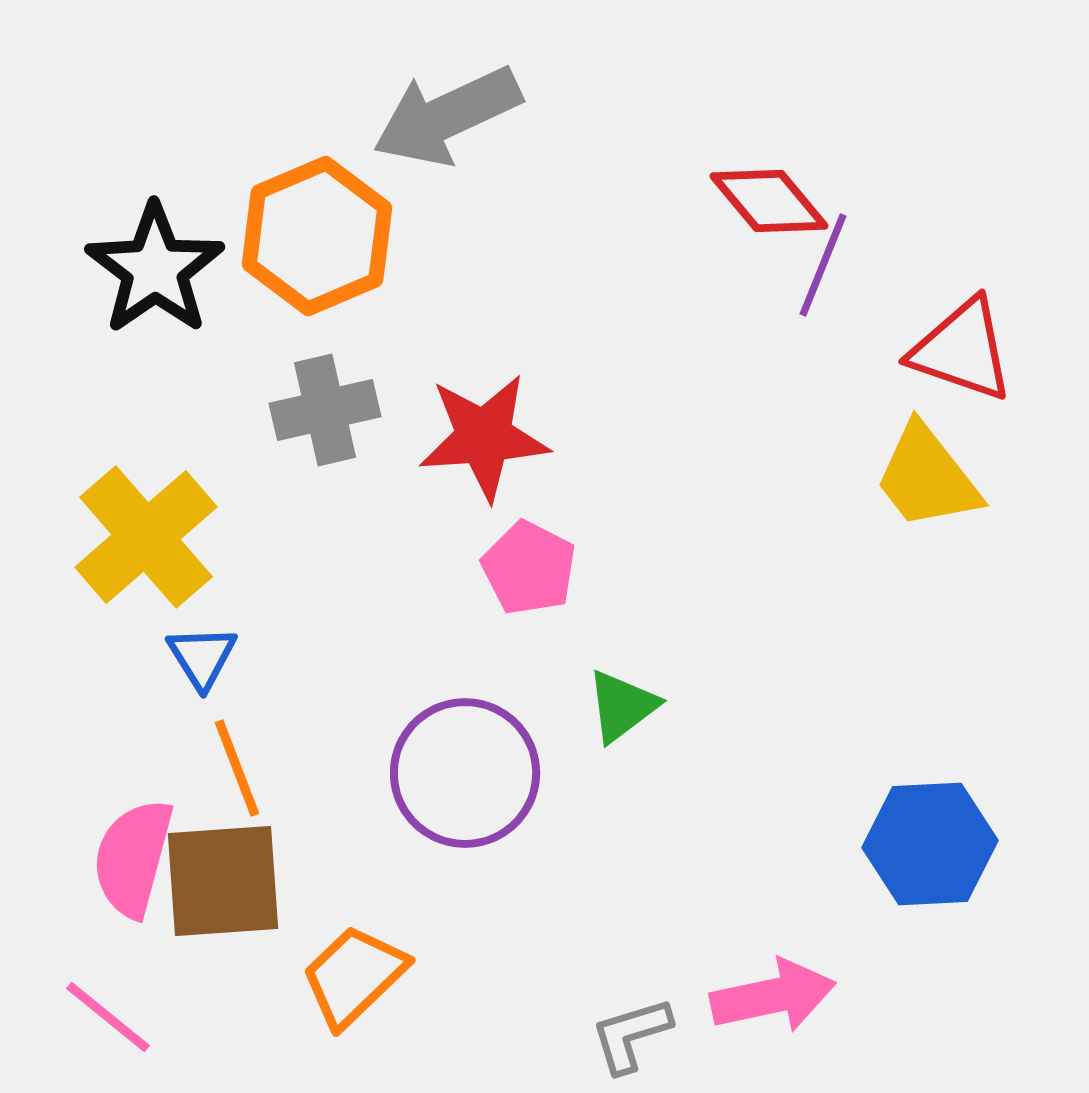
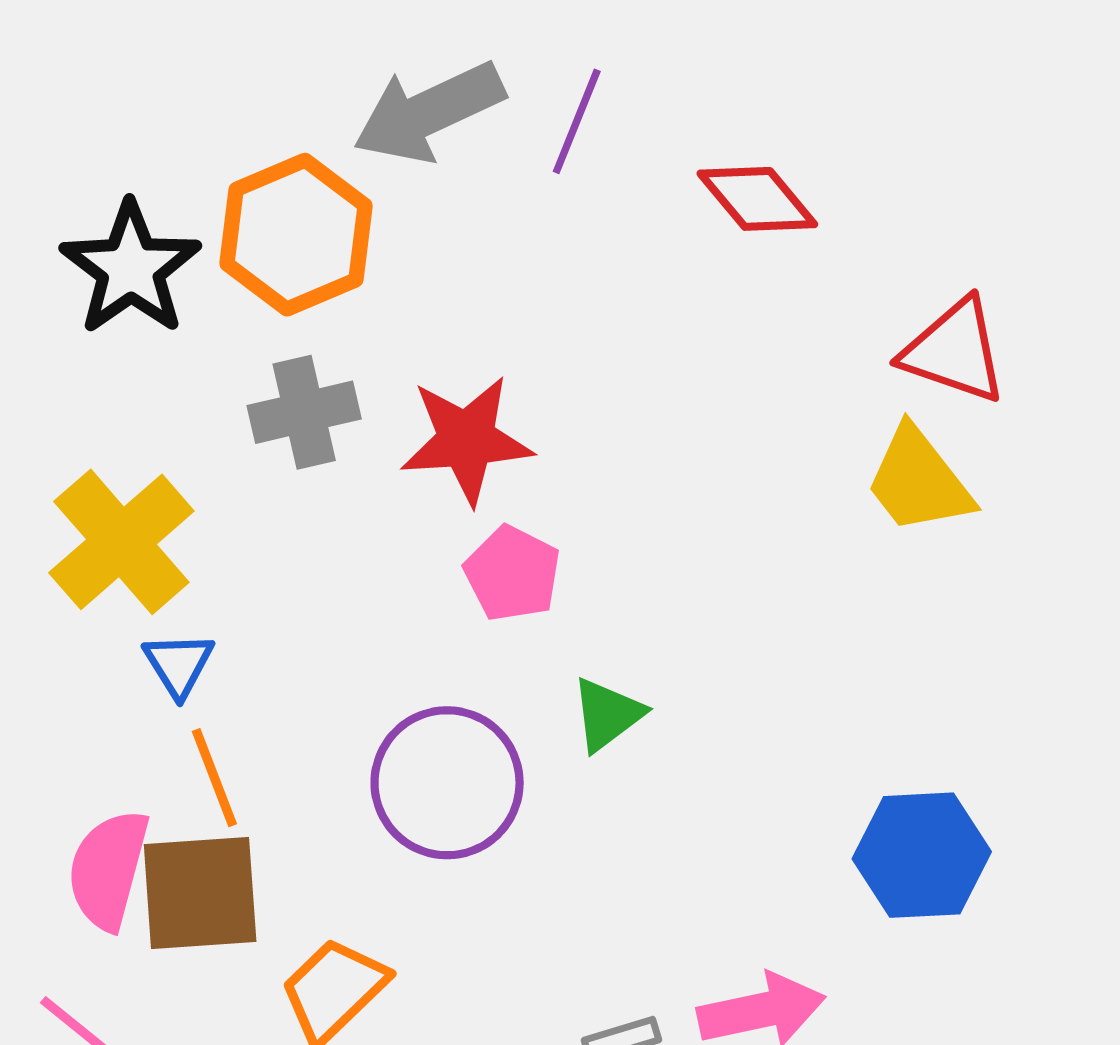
purple line: (823, 265) -> (577, 121), moved

